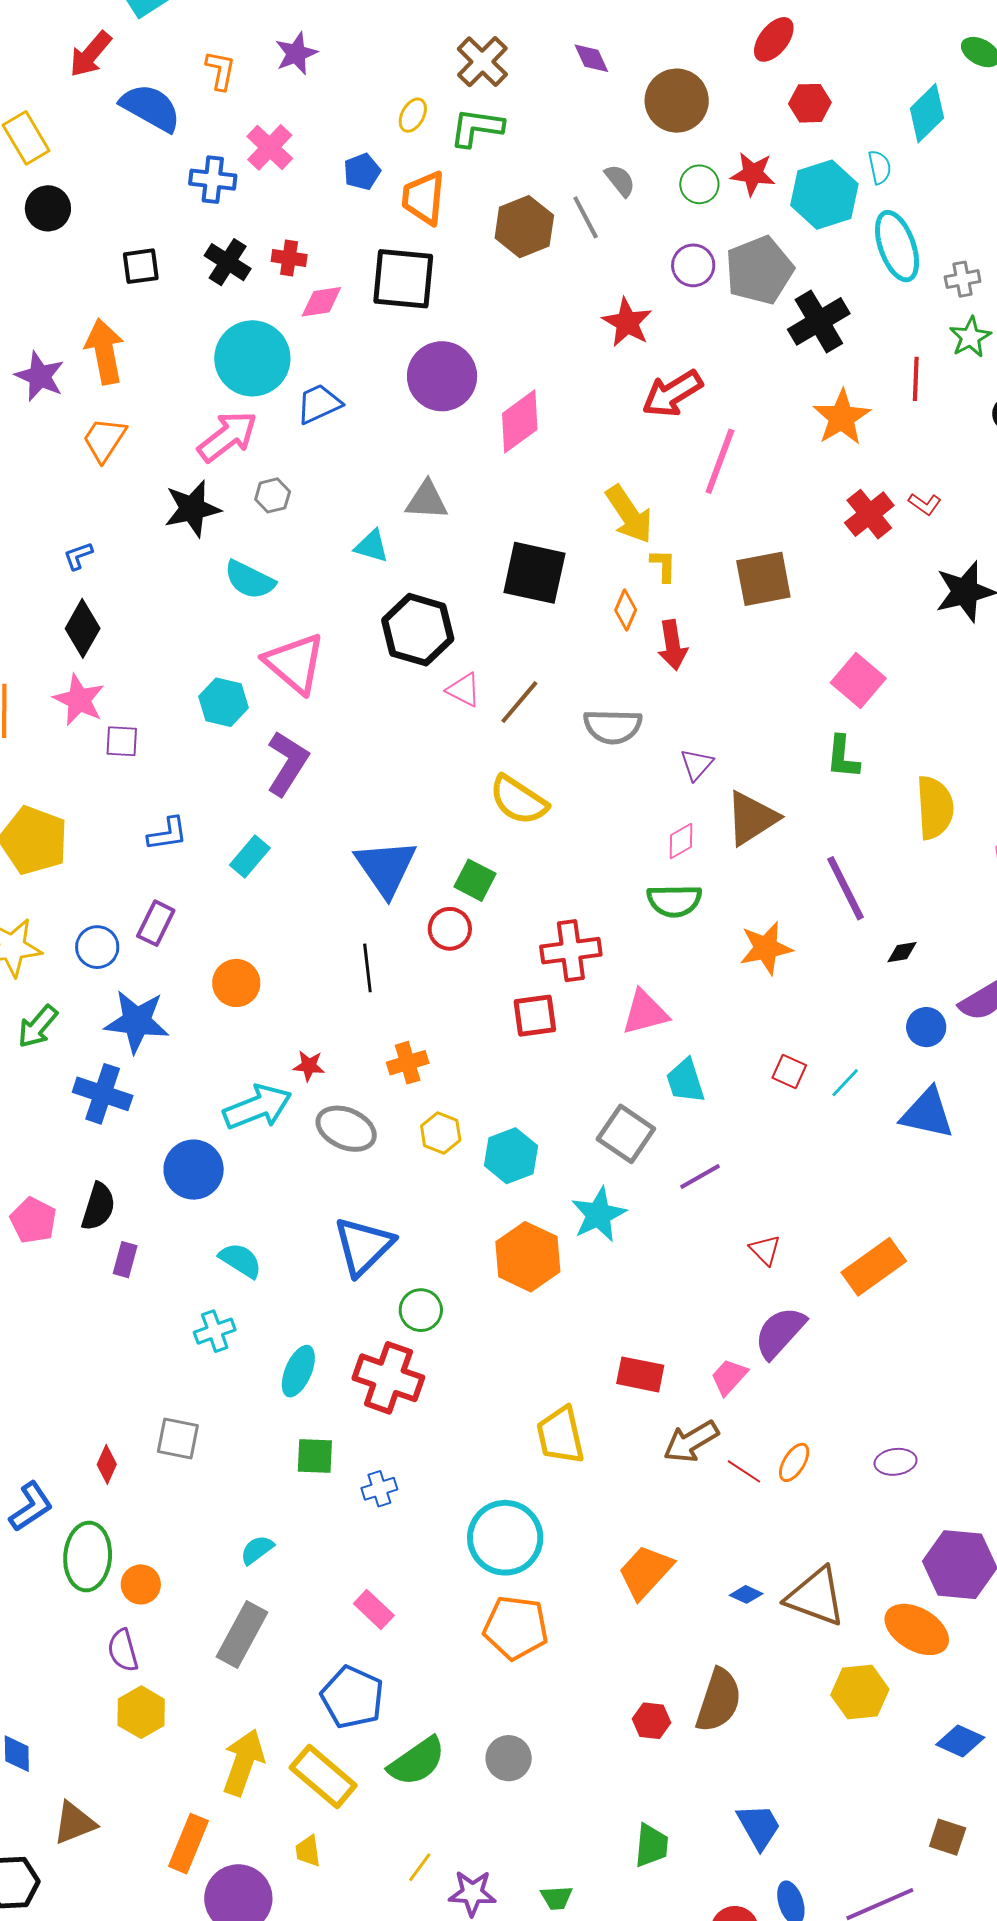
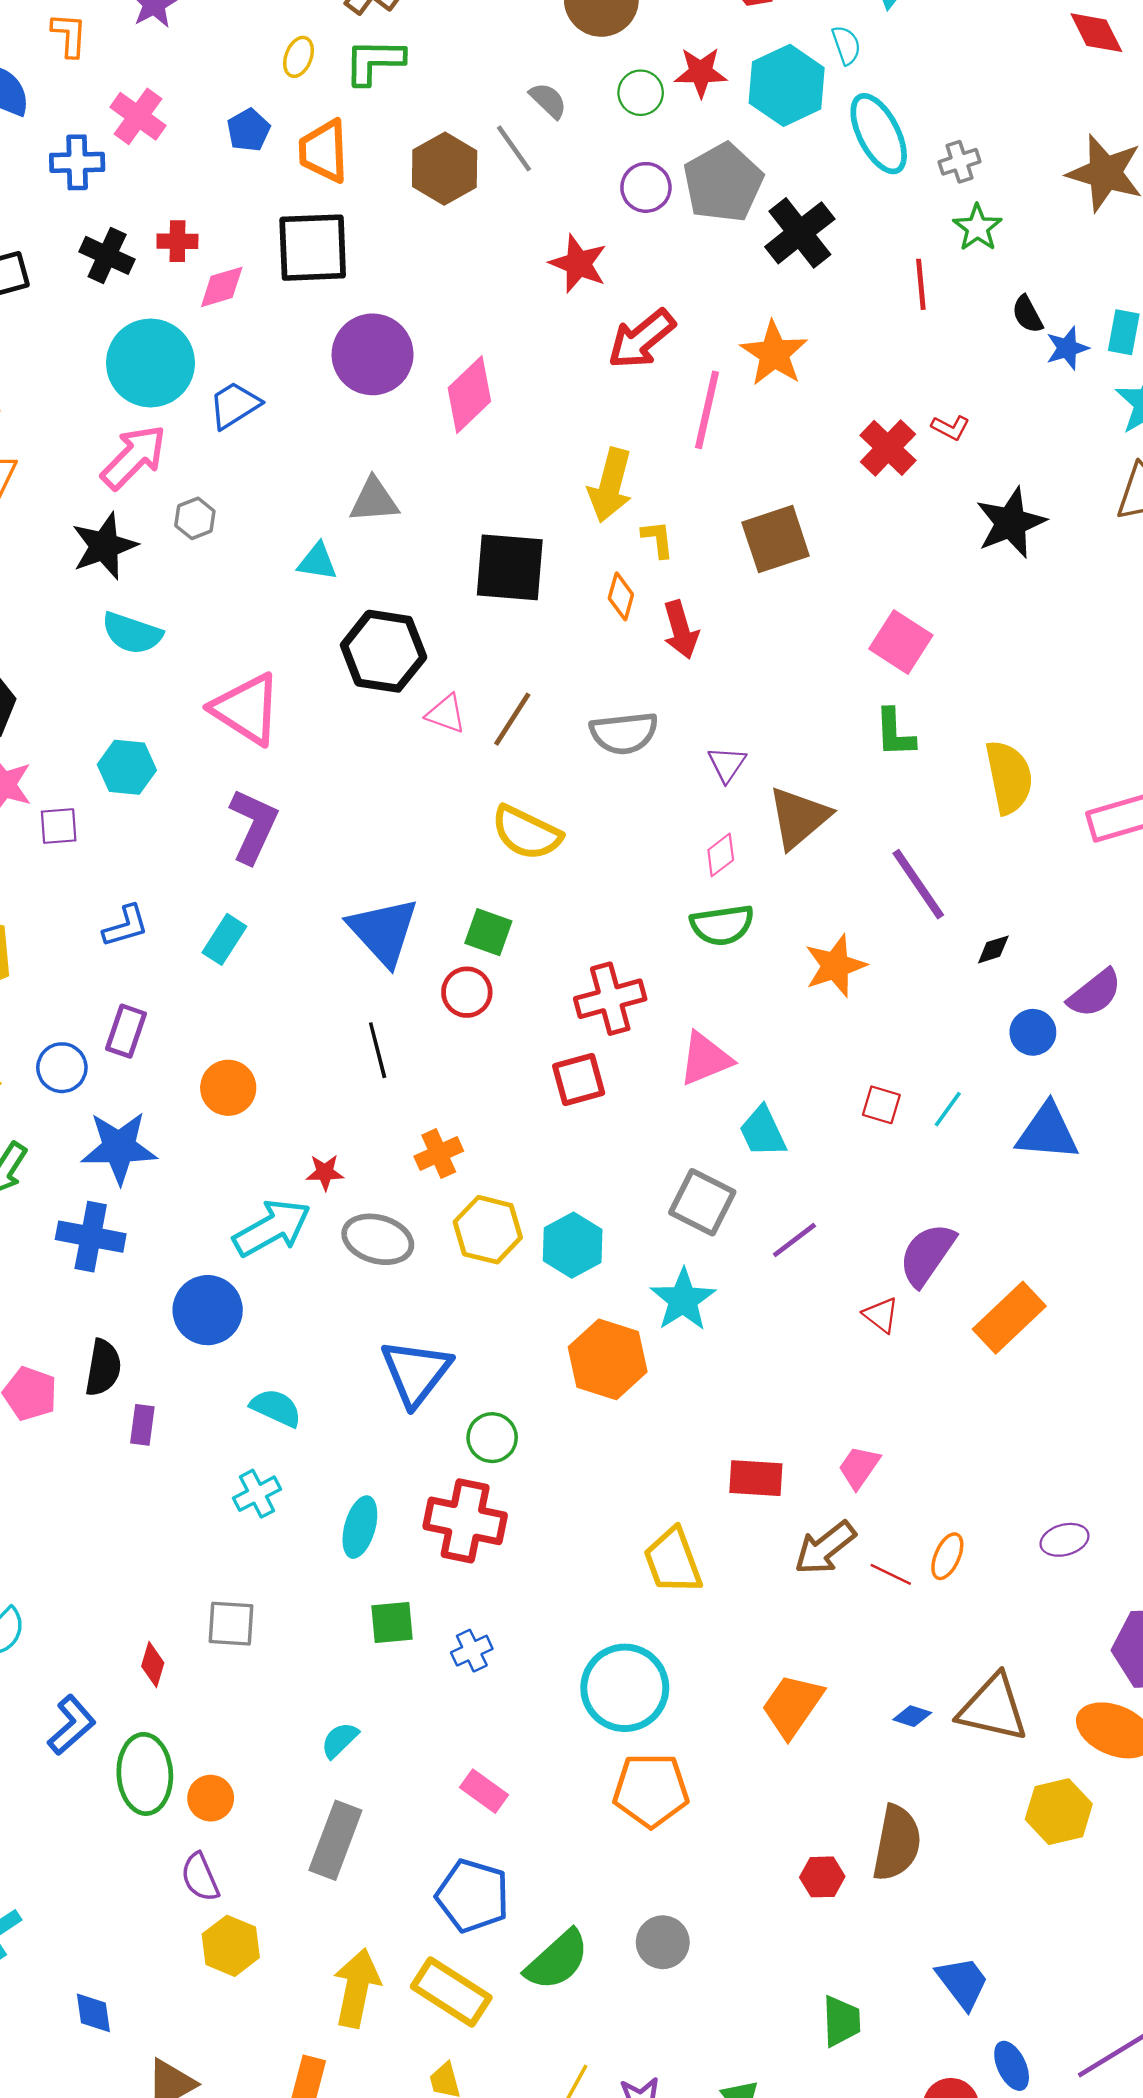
orange star: (842, 417) -> (774, 353), moved
yellow arrow: (629, 514) -> (610, 485), turned 56
cyan semicircle: (250, 580) -> (132, 633), moved
cyan hexagon: (223, 702) -> (127, 767), moved
yellow hexagon: (441, 1133) -> (488, 1230), size x1.4
purple semicircle: (780, 1332) -> (927, 1254), moved

